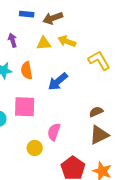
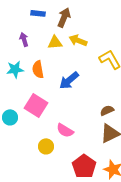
brown arrow: (53, 18) -> (64, 17), turned 132
pink square: (25, 107) -> (36, 105), turned 30
pink semicircle: (54, 132) -> (65, 130), turned -78

